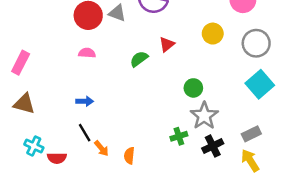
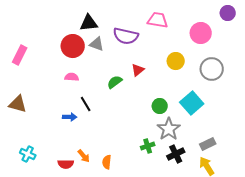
pink rectangle: (21, 63) -> (20, 55), moved
cyan square: (260, 84) -> (192, 103), moved
brown triangle: (24, 104) -> (18, 104), moved
black line: (85, 133) -> (86, 104), moved
red semicircle: (57, 158) -> (66, 164), moved

